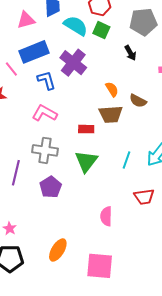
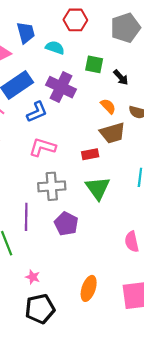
cyan semicircle: (76, 26) -> (55, 48), size x0.7
green square: (101, 30) -> (94, 64), moved
black arrow: (130, 53) -> (121, 77), moved
blue L-shape: (46, 80) -> (37, 112), turned 95

